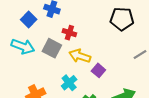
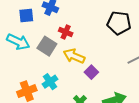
blue square: (29, 20) -> (26, 16), turned 35
cyan cross: (69, 83) -> (50, 82), moved

